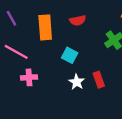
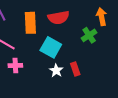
red semicircle: (78, 20) -> (59, 18), size x1.5
cyan square: (70, 55) -> (51, 47), size x1.5

